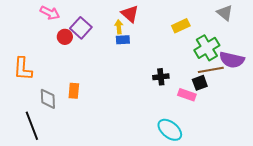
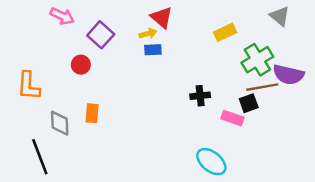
yellow arrow: (119, 27) -> (148, 34), turned 80
red circle: (65, 37) -> (81, 65), moved

